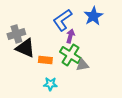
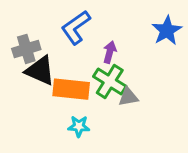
blue star: (93, 16) -> (167, 30), moved
blue L-shape: (62, 20) -> (76, 27), moved
orange rectangle: (45, 60) -> (71, 89), size x1.6

